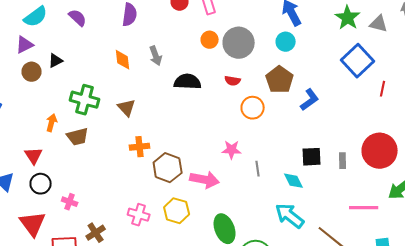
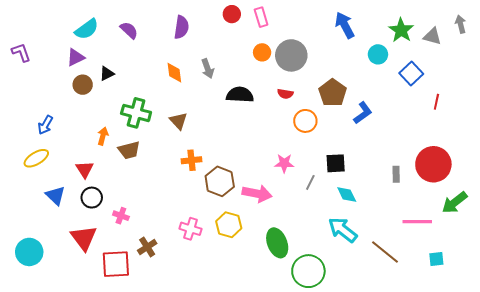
cyan circle: (286, 42) -> (378, 54), moved
blue square: (358, 61) -> (411, 74), size x0.7
black square: (312, 157) -> (336, 163), moved
gray line: (258, 169) -> (310, 182), turned 35

